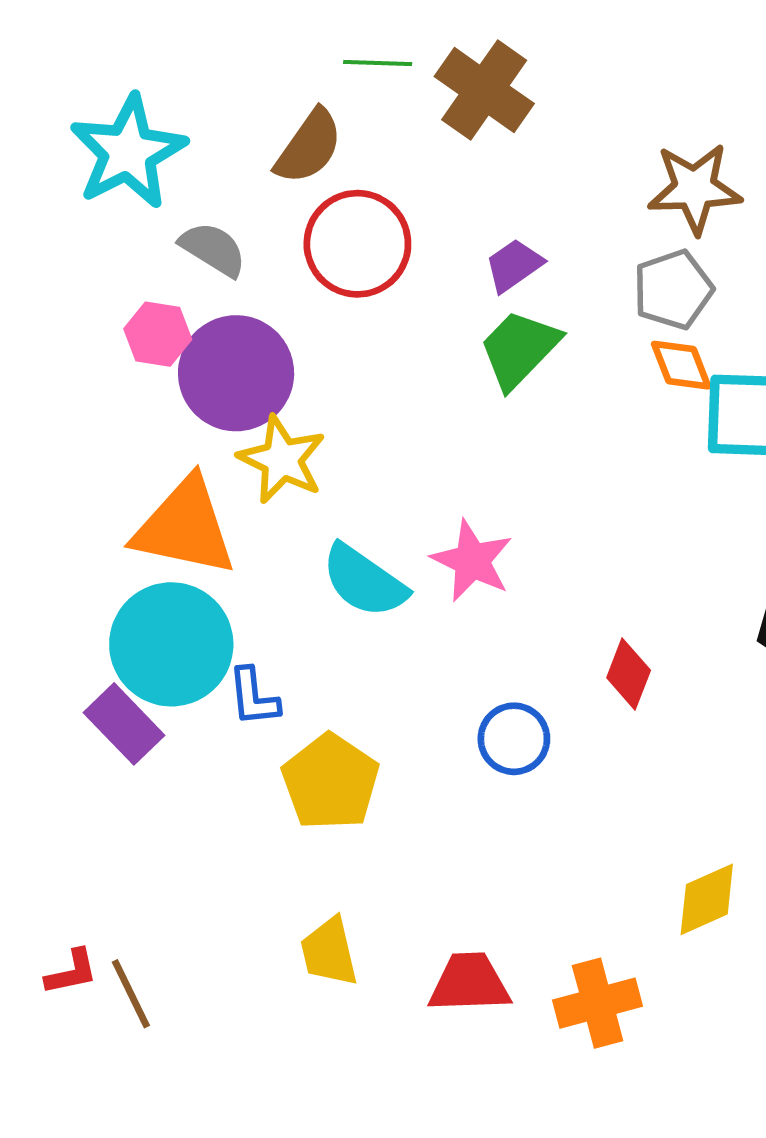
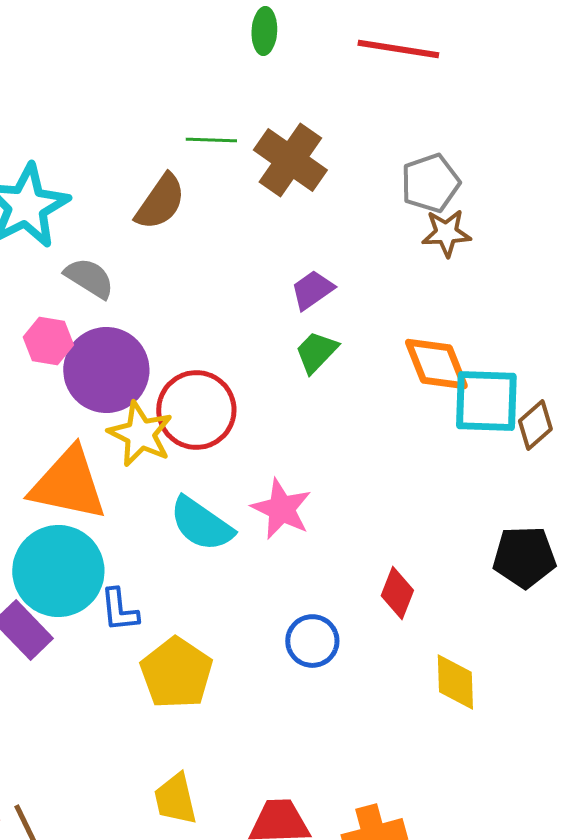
brown star: (695, 188) -> (446, 233), size x0.7
red circle: (357, 244) -> (196, 410), moved
gray pentagon: (673, 290) -> (430, 183), moved
green trapezoid: (519, 349) -> (316, 352), size x0.7
orange diamond: (681, 365) -> (436, 364), size x1.4
yellow diamond: (707, 899) -> (455, 682), moved, turned -68

